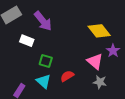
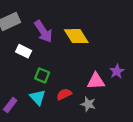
yellow diamond: (99, 31) -> (76, 36), moved
pink triangle: (95, 61) -> (96, 81), turned -48
gray star: (100, 82) -> (88, 104), moved

